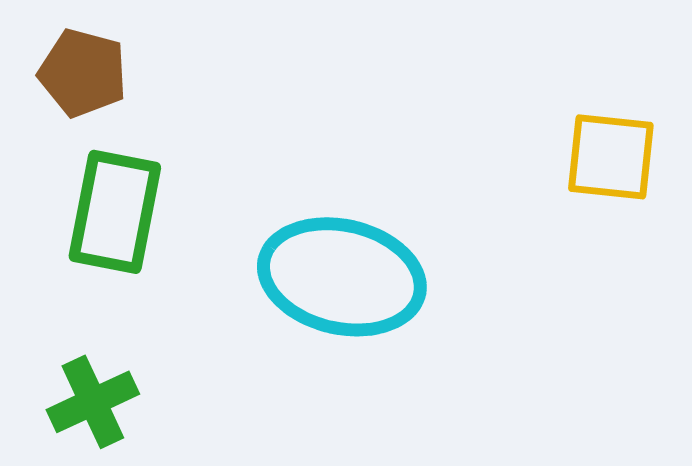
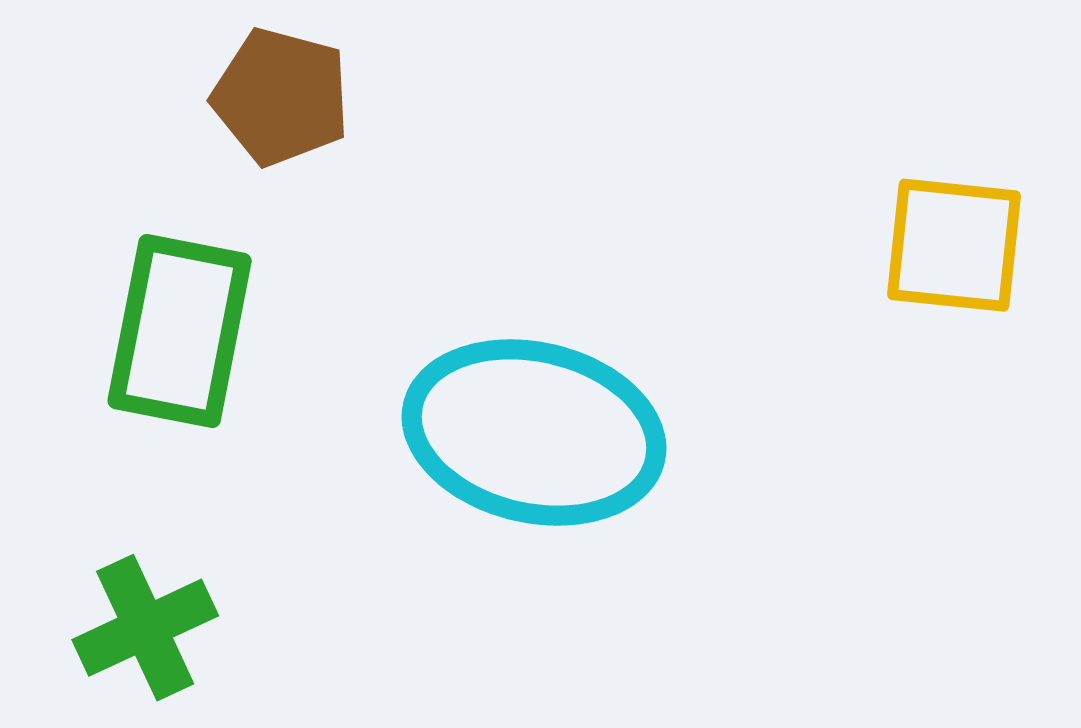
brown pentagon: (83, 73) -> (281, 97), moved

